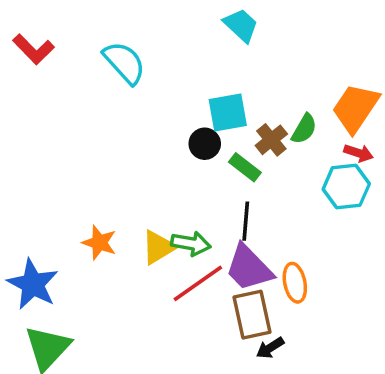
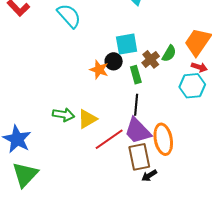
green rectangle: (245, 167) -> (136, 75), turned 36
orange star: (99, 243) -> (99, 70), moved
green arrow: (191, 244) -> (63, 115), moved
orange ellipse: (295, 283) -> (163, 139), size x1.4

